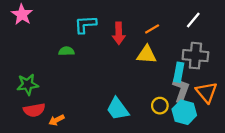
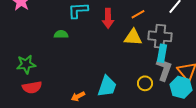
gray cross: (195, 56) -> (160, 36), moved
cyan trapezoid: (118, 109) -> (107, 86), turned -125
cyan hexagon: (184, 112) -> (181, 87), moved
orange arrow: (56, 120) -> (78, 96), moved

